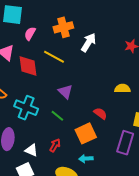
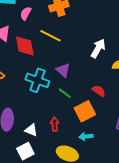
white arrow: (89, 42) -> (98, 48), moved
cyan cross: (26, 108) -> (37, 80), moved
green line: (57, 116) -> (65, 93), moved
red arrow: (55, 145) -> (55, 124), turned -32

